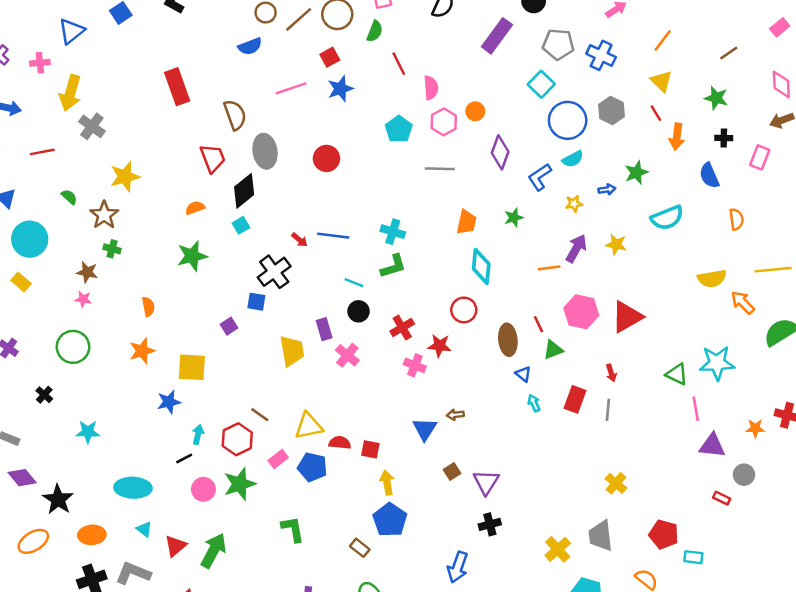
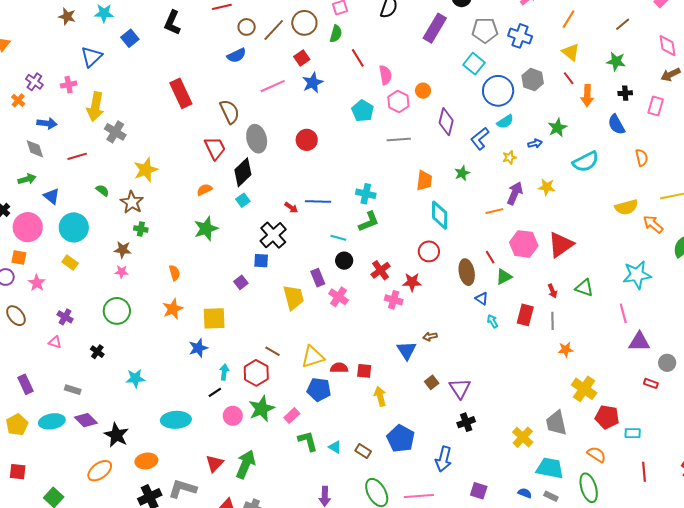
green triangle: (677, 374) -> (584, 288), moved
orange star: (755, 428) -> (566, 350), moved
pink rectangle: (278, 459) -> (292, 416), moved
yellow cross: (616, 483) -> (584, 389), moved, size x1.4
blue pentagon: (390, 520) -> (401, 439), moved
cyan triangle: (144, 529) -> (335, 447), moved

